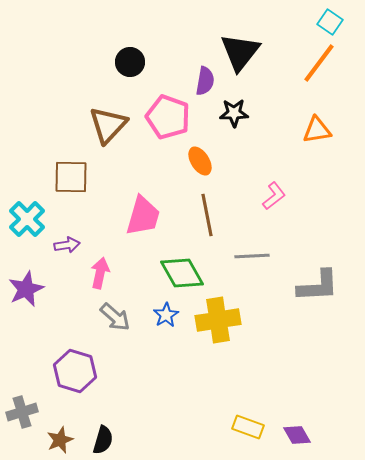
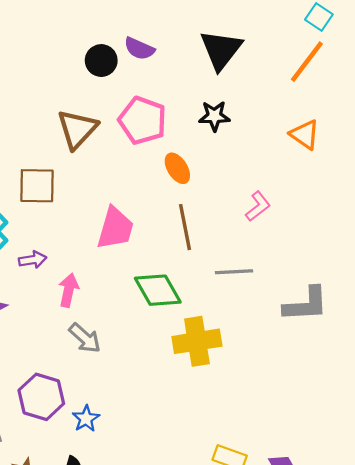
purple semicircle: (205, 81) -> (139, 49), moved, turned 104
orange triangle: (317, 130) -> (305, 135), turned 44
blue star: (166, 315) -> (86, 419), moved

